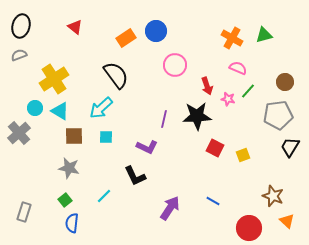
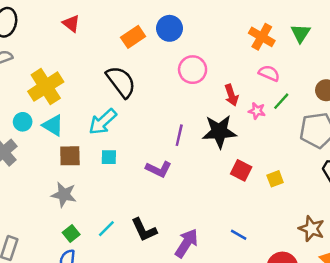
green triangle: (264, 35) -> (301, 33), turned -42
black L-shape: (135, 176) -> (144, 230), moved
green square: (65, 200) -> (71, 233), moved

